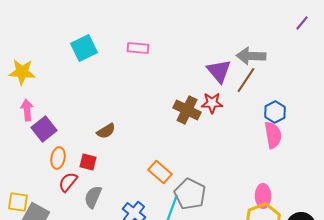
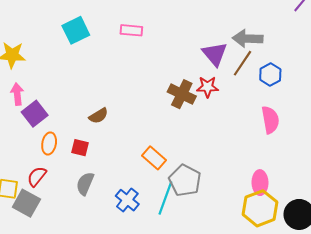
blue hexagon: (275, 112) -> (270, 75), moved
red semicircle: (68, 182) -> (37, 176), moved

